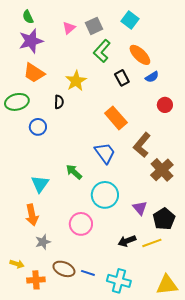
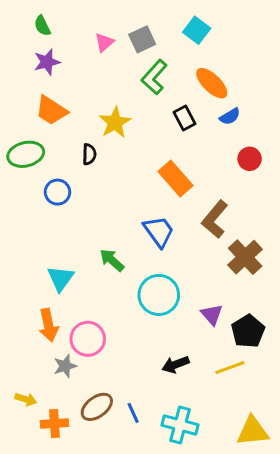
purple star: (31, 41) -> (47, 62), size x0.7
pink circle: (81, 224) -> (88, 339), moved
black arrow: (127, 241) -> (175, 365), moved
brown ellipse: (64, 269) -> (97, 407), turned -60
blue line: (88, 273) -> (133, 413), turned 48

